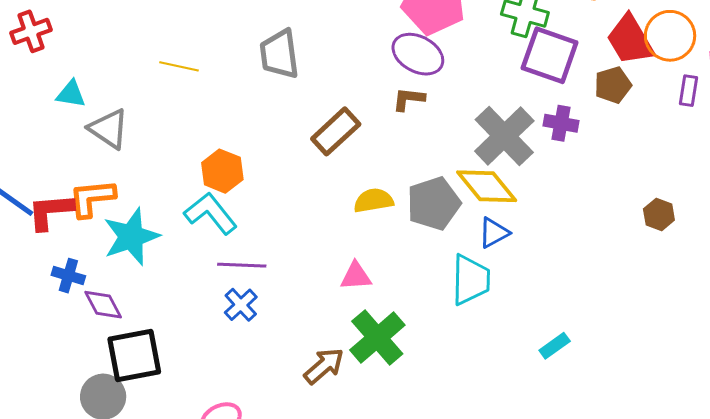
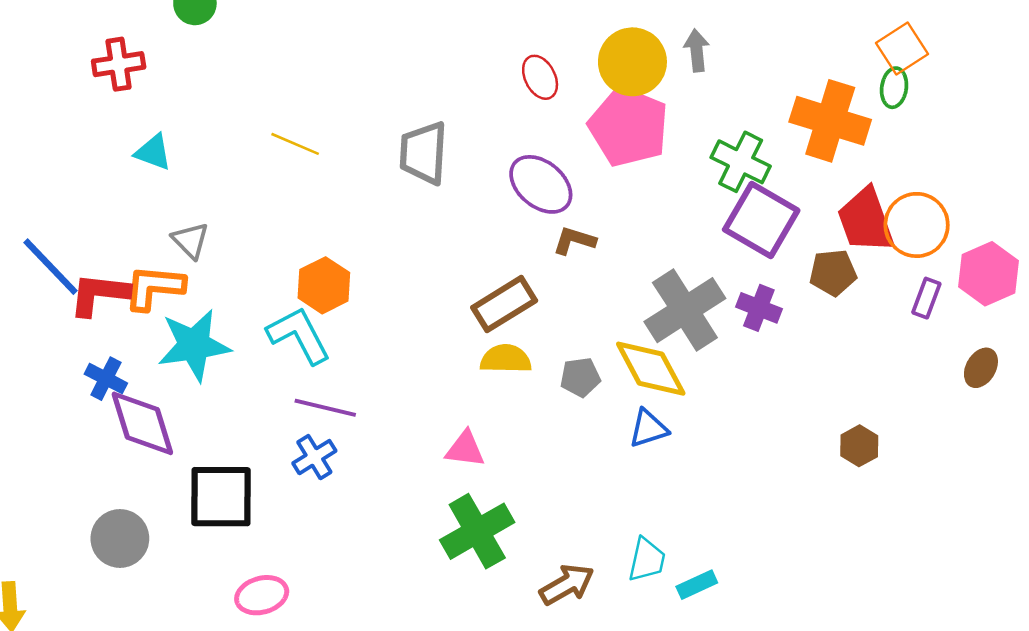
purple ellipse: (418, 54) -> (541, 184), moved
gray triangle: (109, 129) -> (191, 240), moved, size x0.7
brown rectangle: (336, 131) -> (504, 304), moved
gray pentagon: (434, 203) -> (580, 377), size x0.6
cyan trapezoid: (471, 280) -> (647, 560), moved, size x0.7
purple diamond: (103, 305) -> (142, 423), size x1.5
black square: (134, 355) -> (221, 497), moved
brown arrow: (324, 366) -> (567, 584), moved

